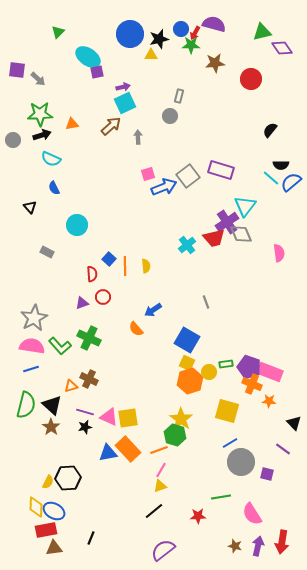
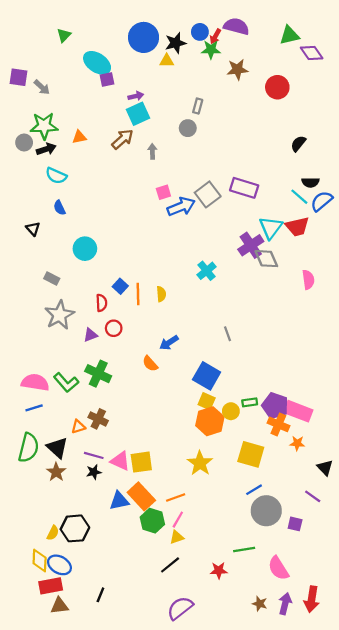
gray circle: (13, 140) -> (24, 142), moved
red trapezoid: (214, 238) -> (297, 227), moved
gray star: (34, 318) -> (59, 315), moved
green hexagon: (175, 435) -> (152, 521), moved

